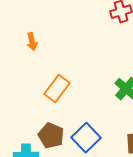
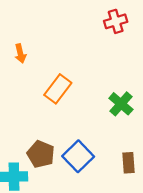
orange rectangle: (57, 89) -> (58, 89), moved

